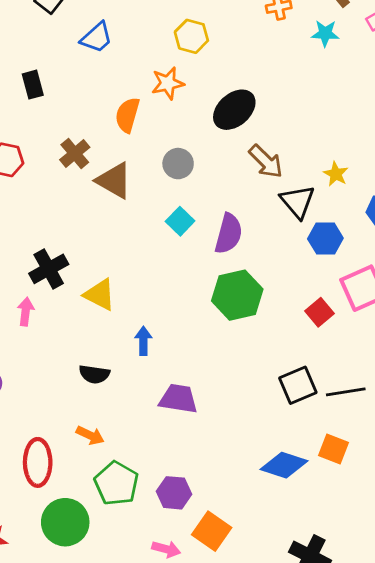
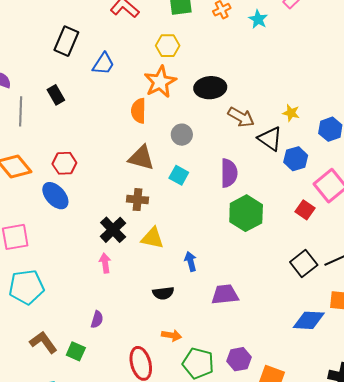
cyan star: (325, 33) -> (258, 19), turned -30
orange star: (168, 83) -> (160, 82), size x1.4
black rectangle: (33, 85) -> (56, 95), moved
black ellipse: (234, 110) -> (210, 88), turned 52
brown cross: (75, 154) -> (138, 200), moved, turned -30
cyan square: (180, 221) -> (179, 175), moved

